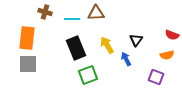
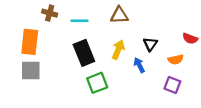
brown triangle: (96, 13) -> (119, 15), moved
yellow arrow: (107, 45) -> (118, 50), turned 54
orange semicircle: (167, 55) -> (176, 60), moved

